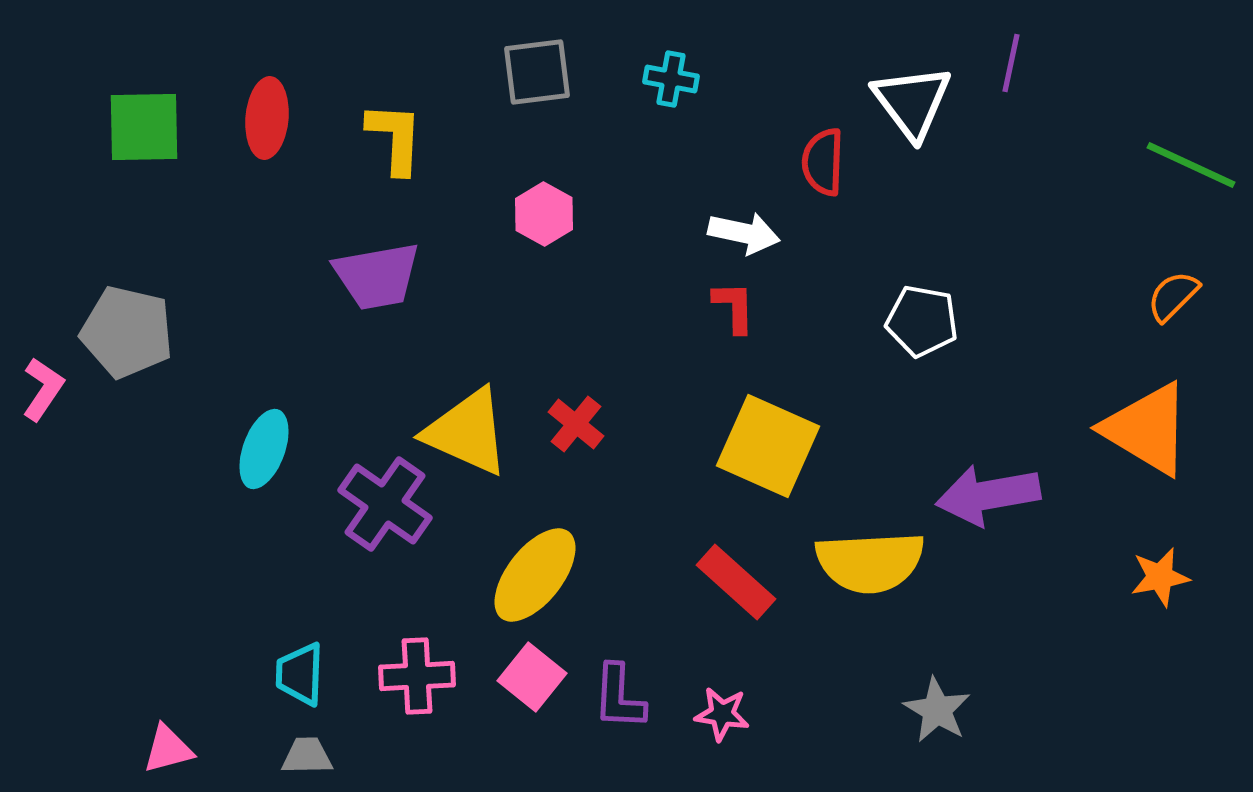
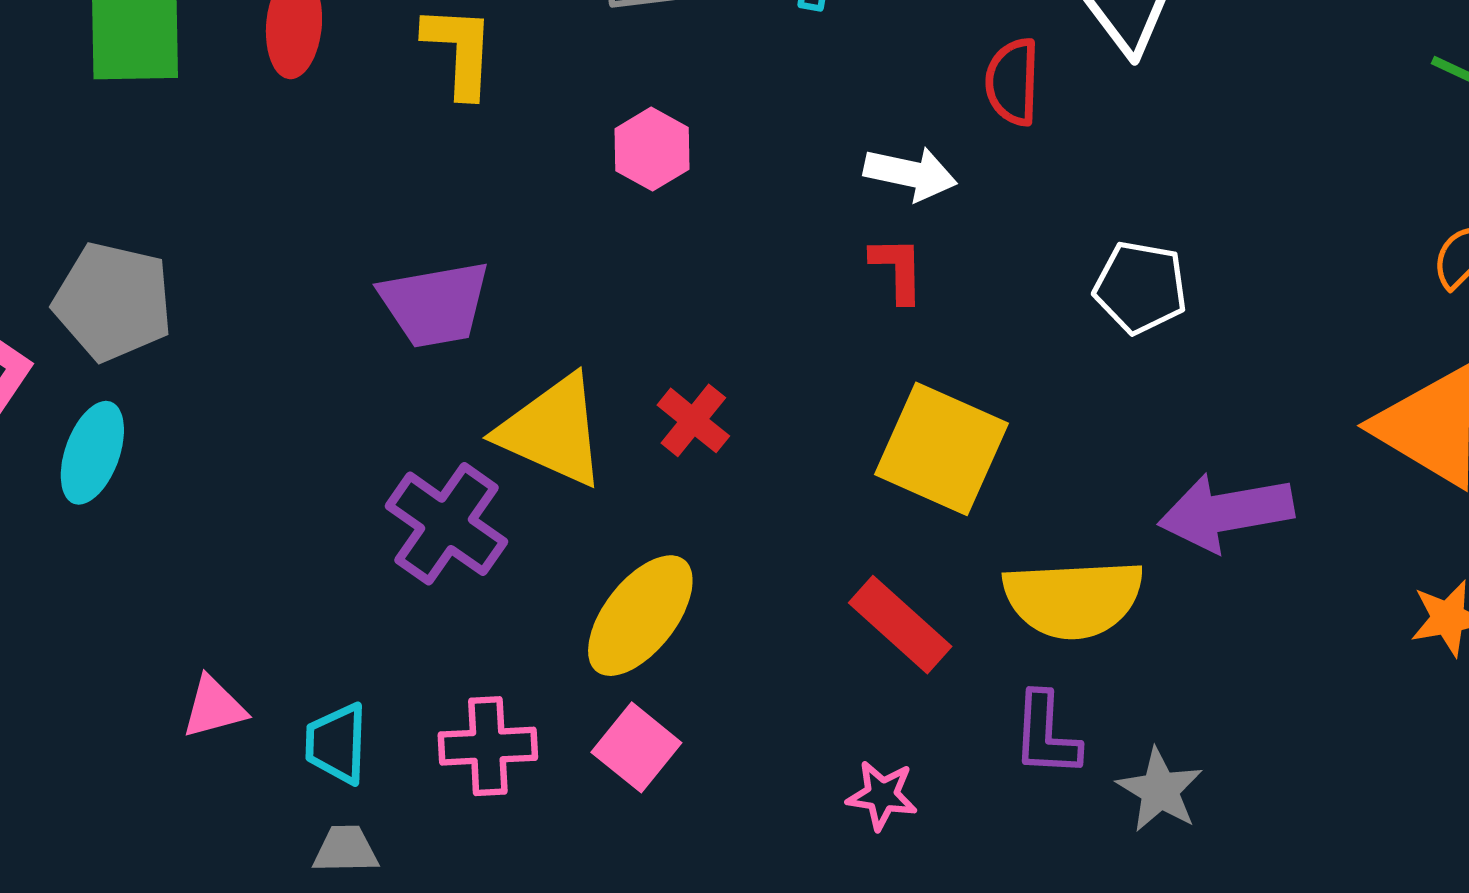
purple trapezoid: (377, 276) -> (435, 304), moved
cyan ellipse: (264, 449) -> (92, 453), moved
purple L-shape: (619, 697) -> (1046, 734), moved
pink triangle: (168, 749) -> (214, 707), moved

